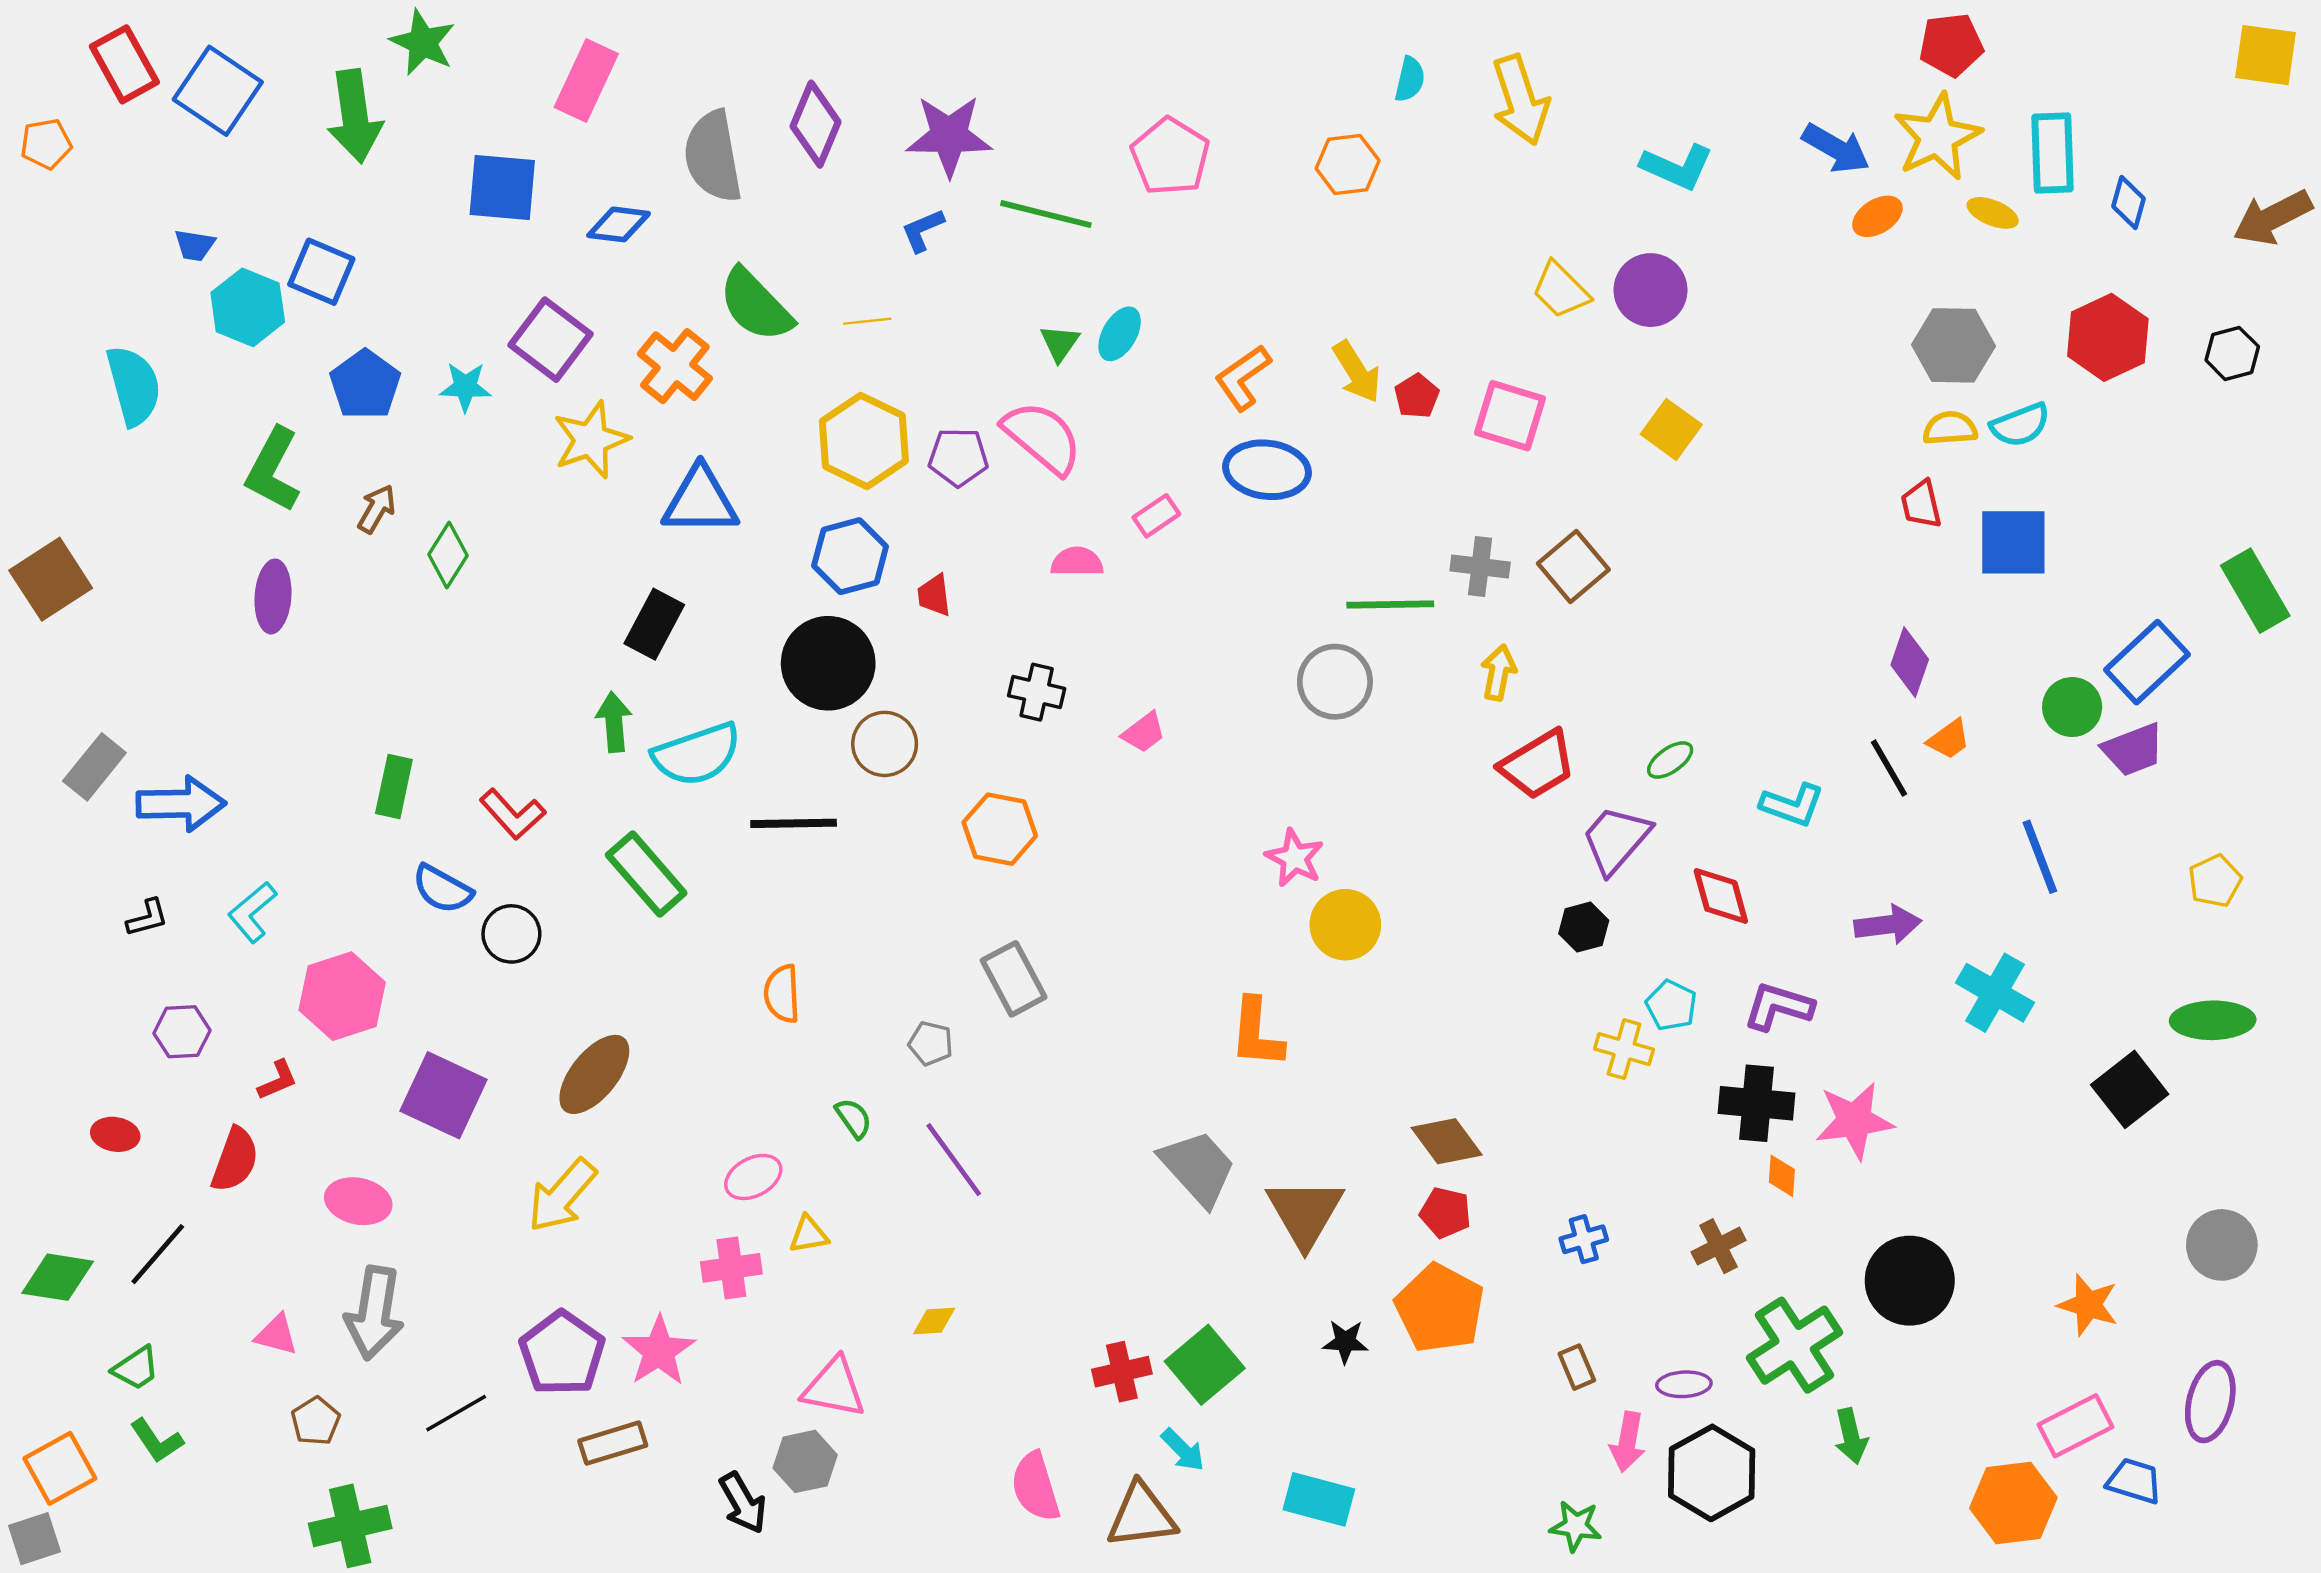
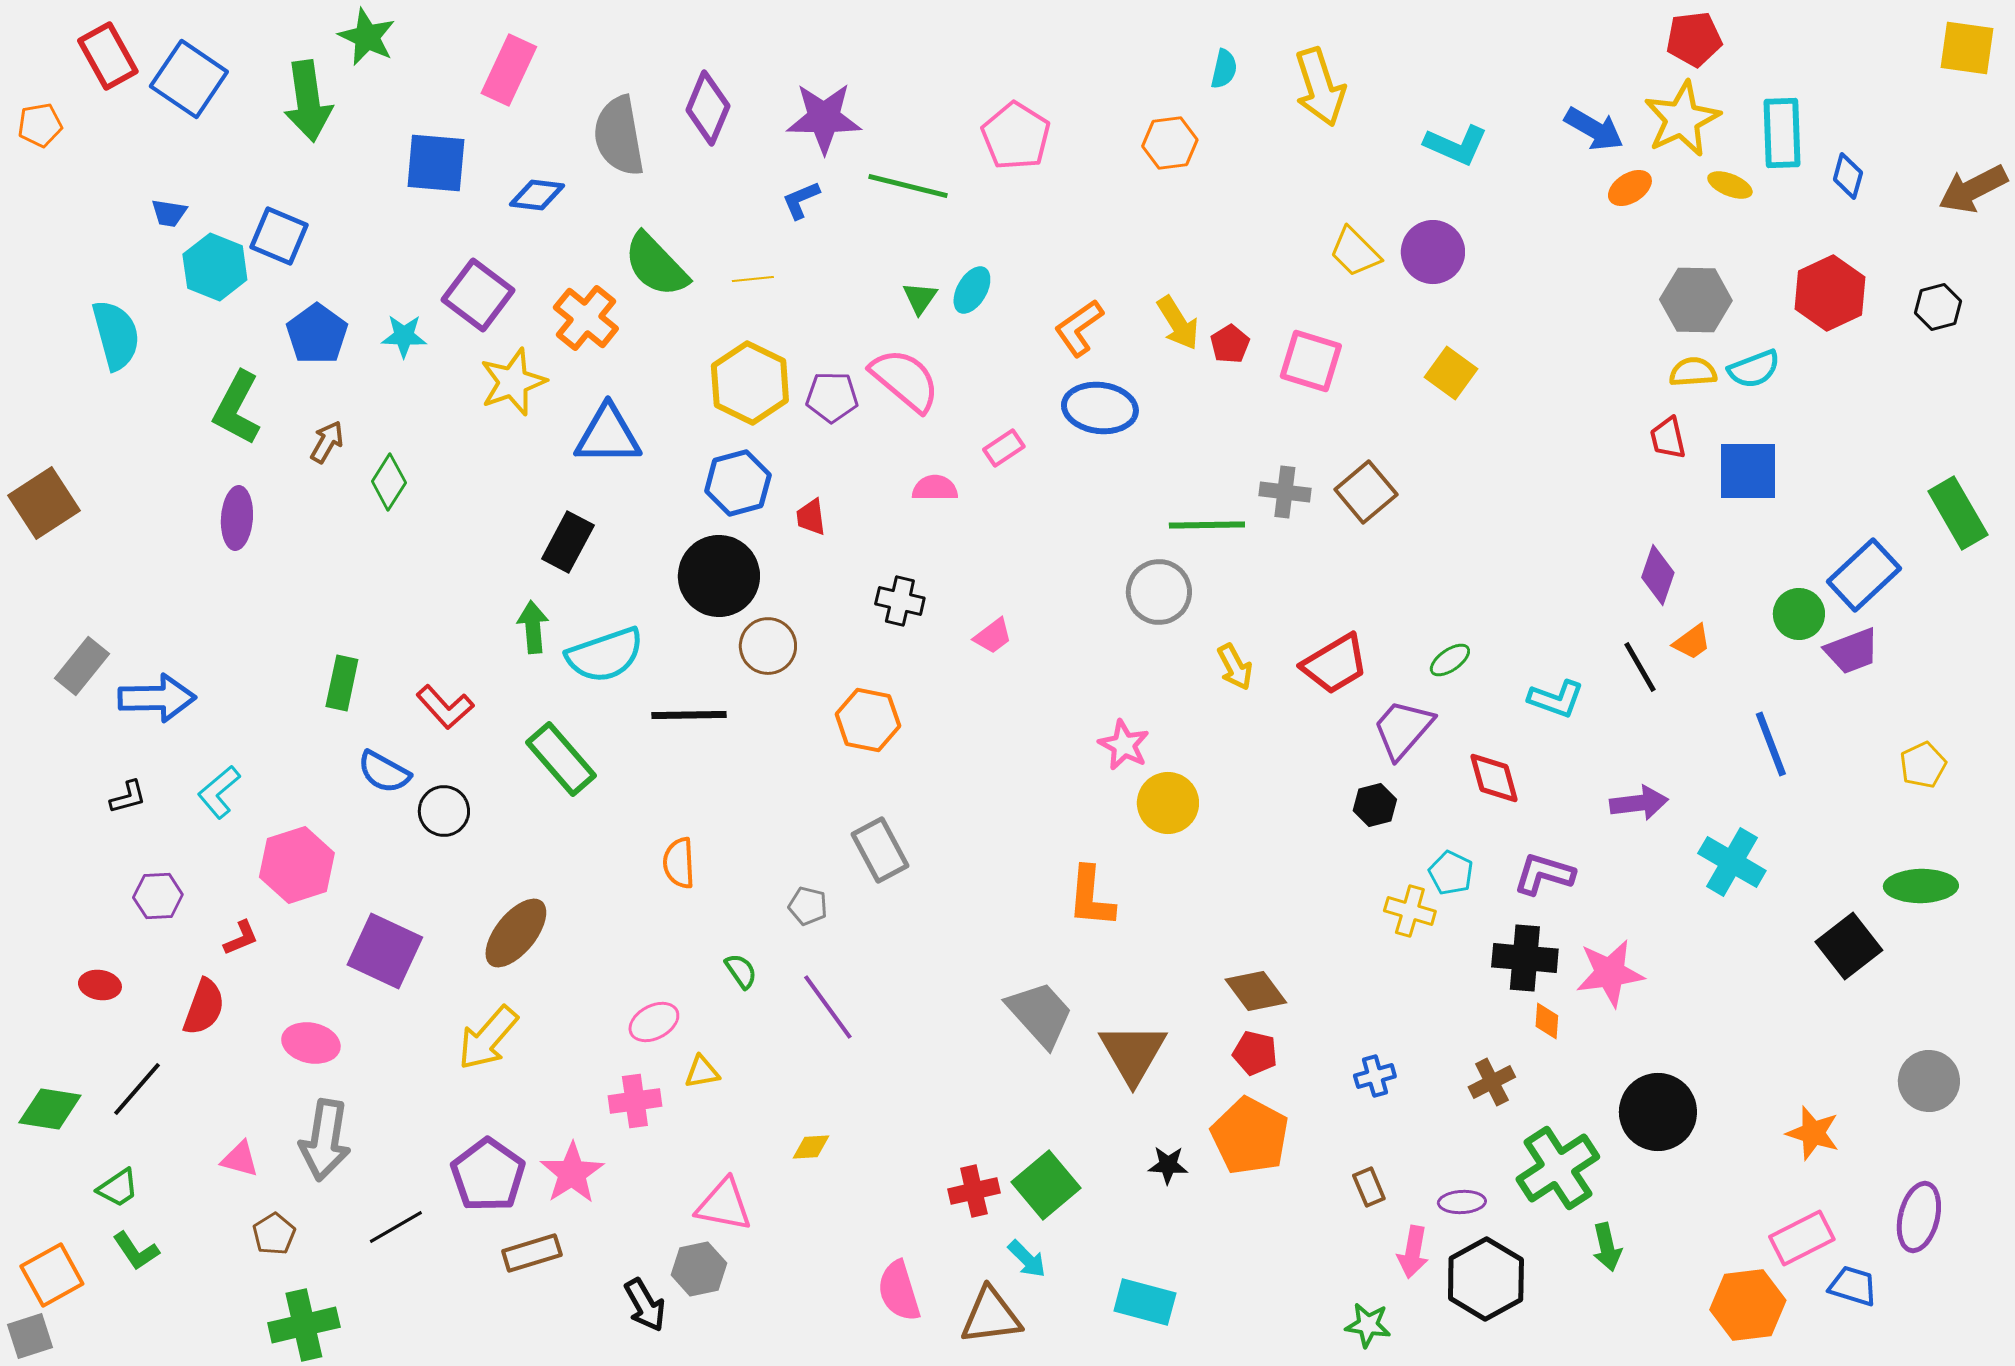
yellow arrow: (1498, 672) -> (1235, 667), moved, turned 141

